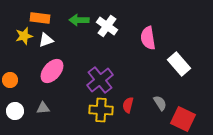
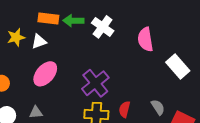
orange rectangle: (40, 18) -> (48, 19), moved

